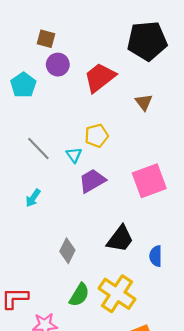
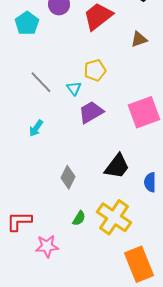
brown triangle: (144, 102) -> (139, 39), turned 48
green semicircle: (79, 295) -> (79, 218), size x0.7

